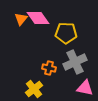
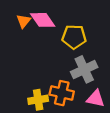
orange cross: (49, 68) -> (62, 93), moved, size x1.5
yellow cross: (34, 89) -> (38, 100), turned 30

